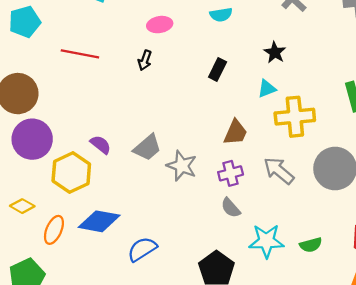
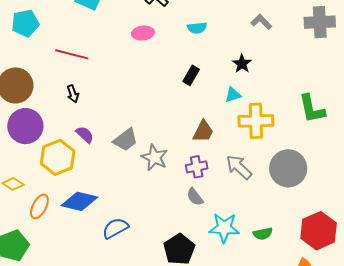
black arrow: (145, 60) -> (73, 94), moved, turned -42

